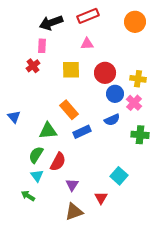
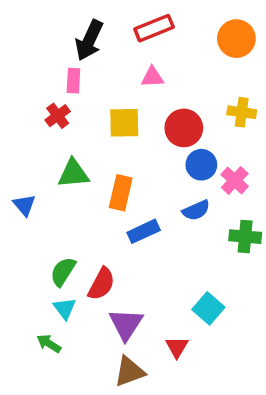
black arrow: (51, 23) -> (89, 40), turned -45
yellow cross: (138, 79) -> (242, 112), moved
orange rectangle: (69, 110) -> (121, 193), turned 54
green triangle: (48, 131) -> (73, 173), moved
purple triangle: (72, 185) -> (126, 324), size x1.5

